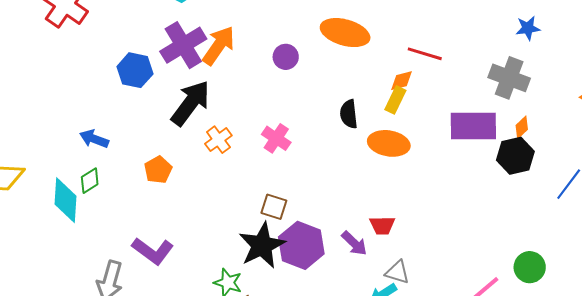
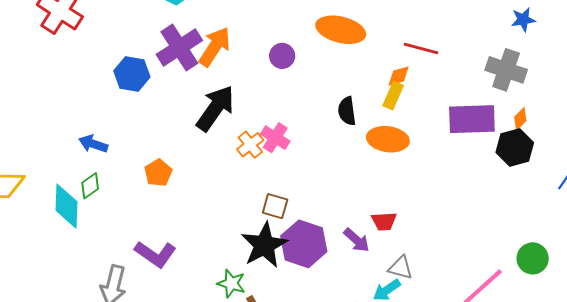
black arrow: (191, 103) -> (215, 108), moved
orange cross: (218, 140) -> (250, 145), moved

